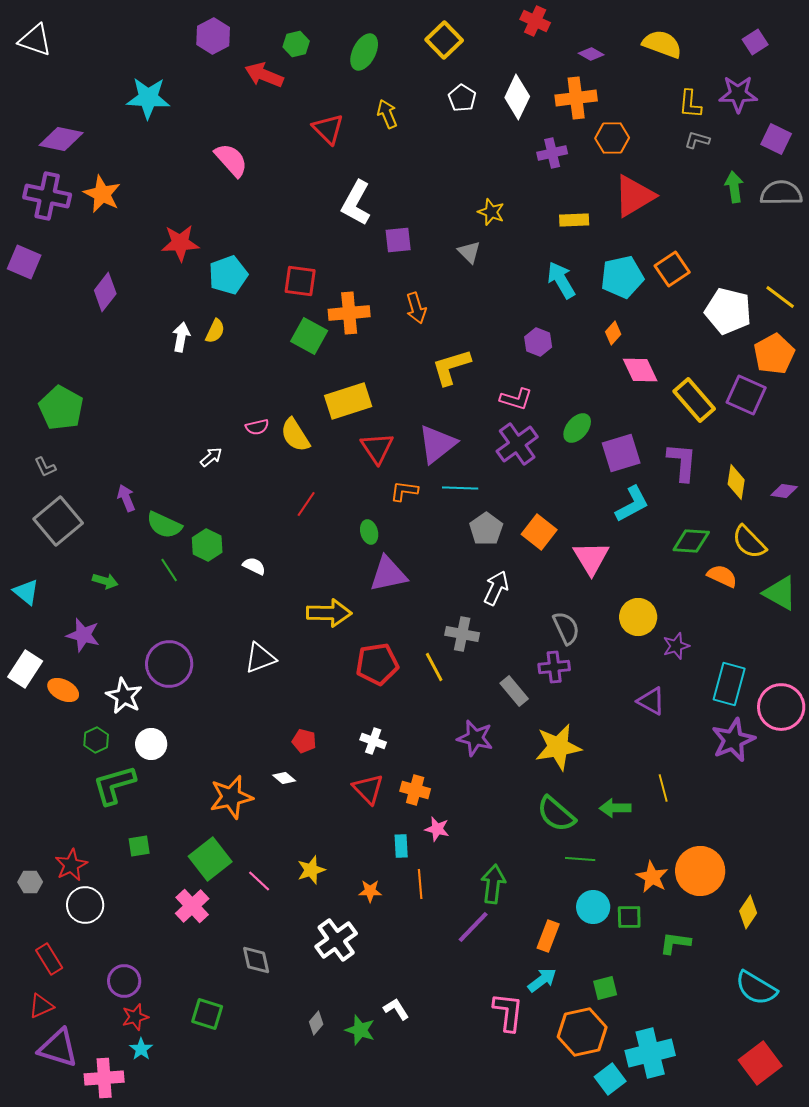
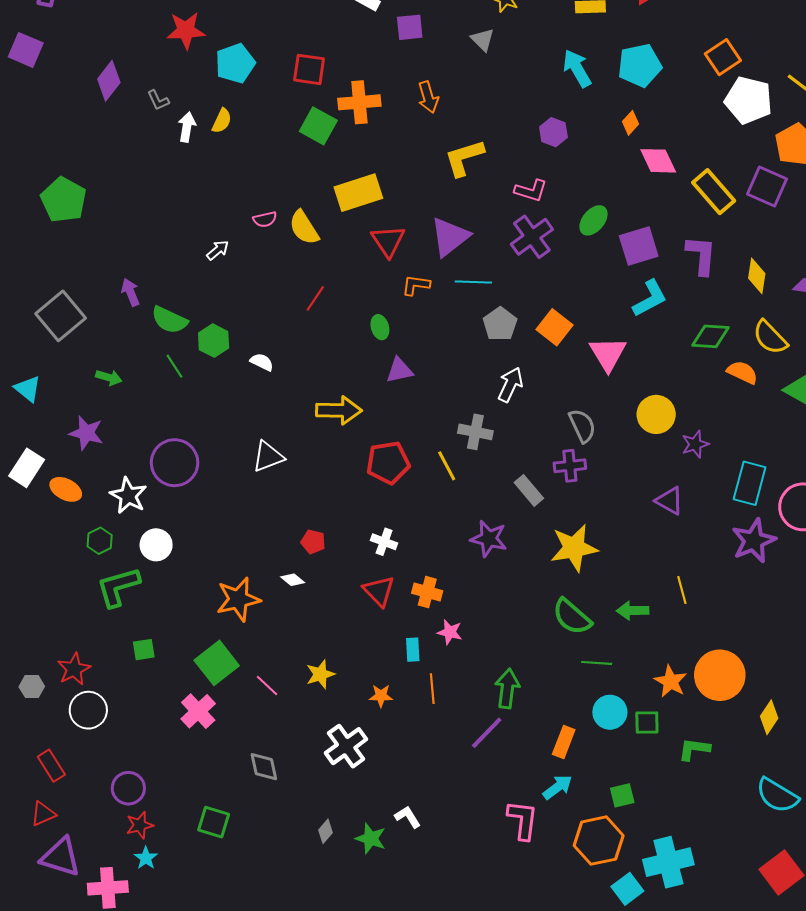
orange square: (672, 269) -> (723, 57), moved
gray L-shape: (45, 467) -> (158, 100), moved
purple triangle: (388, 574) -> (399, 370), size x0.7

